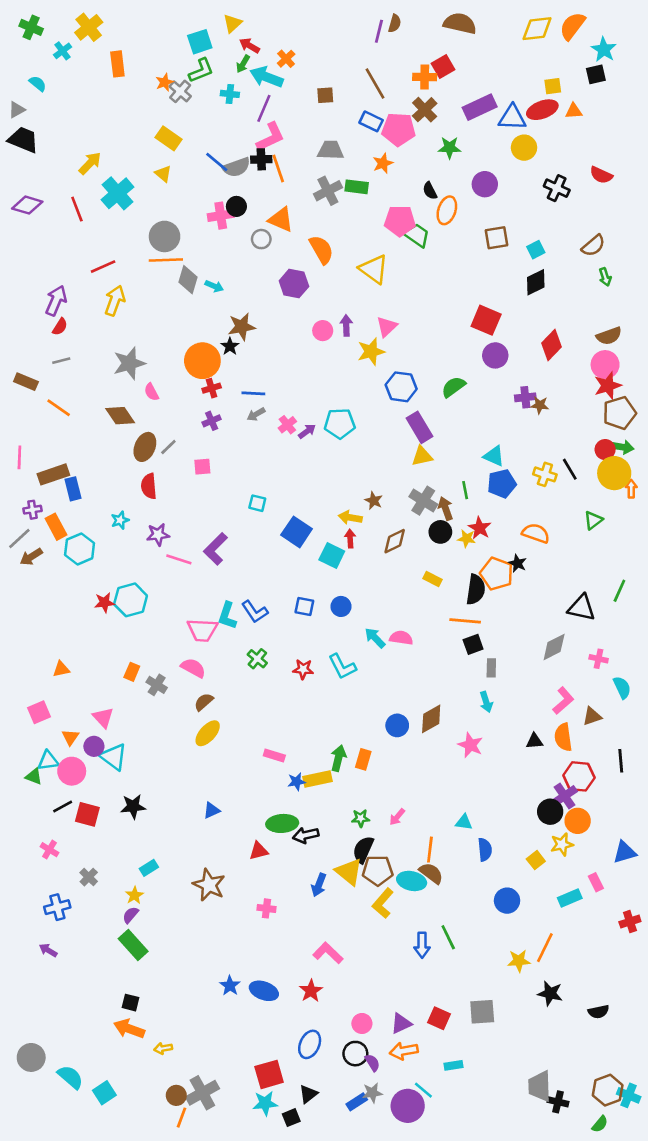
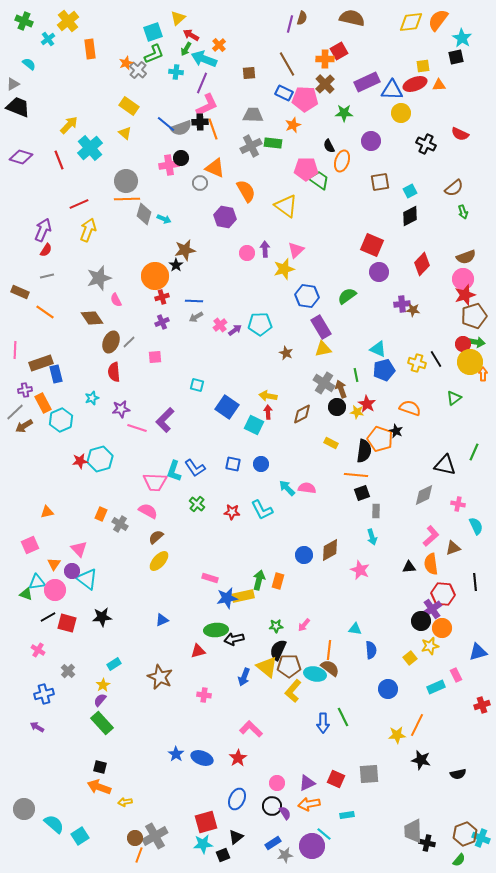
brown star: (374, 501) -> (286, 353), moved
blue star: (297, 782) -> (227, 598), size x1.5
gray star: (372, 1093) -> (285, 855), moved

